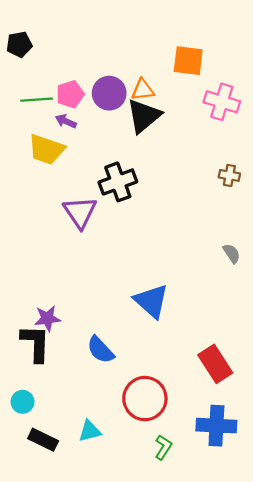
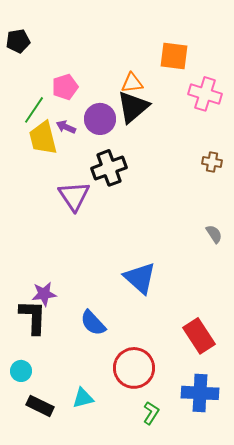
purple circle: (109, 93) -> (100, 119), moved
green line: (37, 100) -> (34, 110), moved, turned -52
purple arrow: (66, 121) -> (66, 127), moved
yellow trapezoid: (46, 149) -> (43, 138), turned 57

